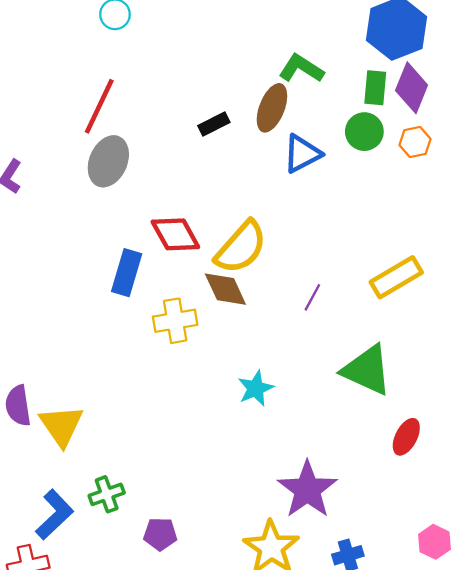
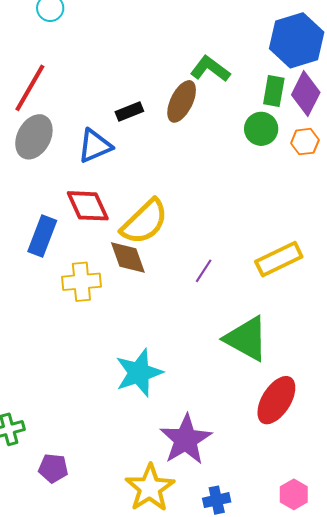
blue triangle: (302, 154) -> (95, 146), moved
cyan star: (256, 388) -> (139, 373), moved, size x1.5
red ellipse: (406, 437) -> (276, 400), size x1.5

